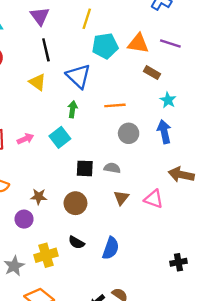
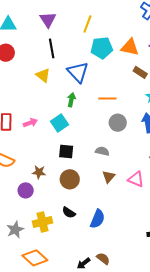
black square: (85, 168) -> (66, 152), moved

